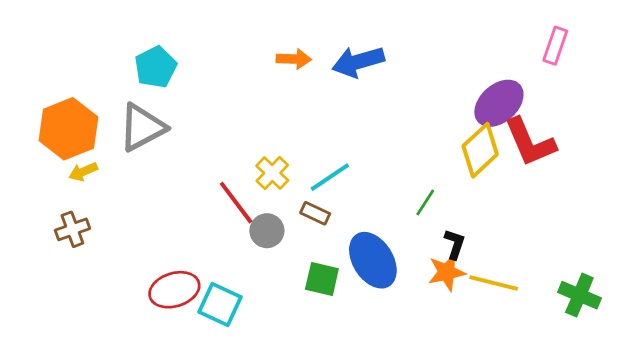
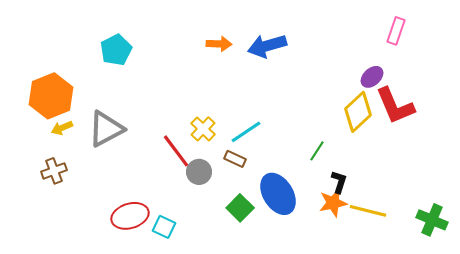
pink rectangle: (555, 46) -> (396, 31), moved
purple ellipse: (499, 103) -> (372, 77), size x0.6
gray triangle: (142, 127) -> (106, 129), moved
green square: (322, 279) -> (240, 208), turned 32
cyan square: (220, 304) -> (164, 227), size x0.7

